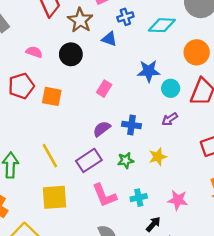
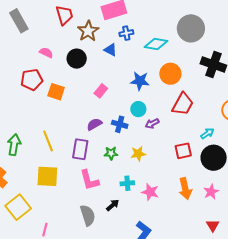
orange circle: (197, 52) -> (170, 74), moved
cyan circle: (171, 88) -> (138, 109), moved
purple rectangle: (89, 160) -> (80, 149), turned -55
cyan cross: (139, 198) -> (127, 183), moved
black arrow: (153, 224) -> (113, 205), moved

